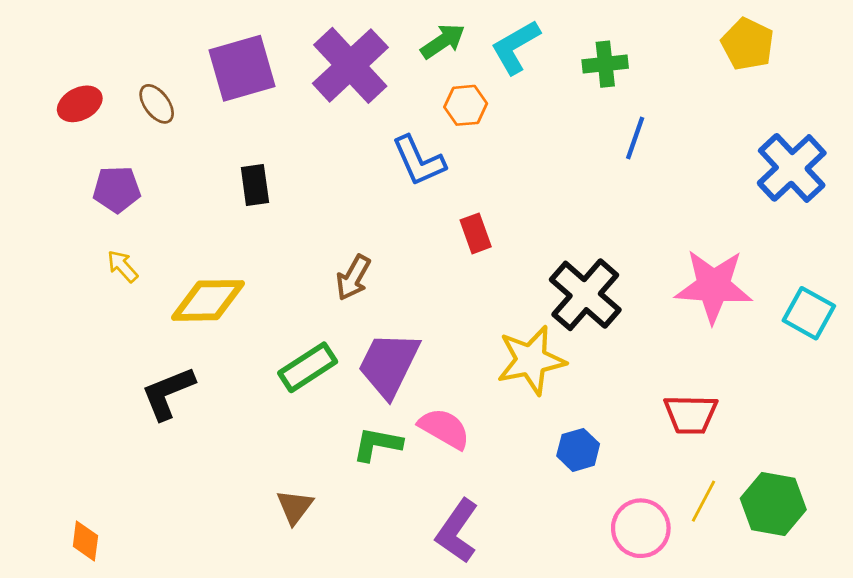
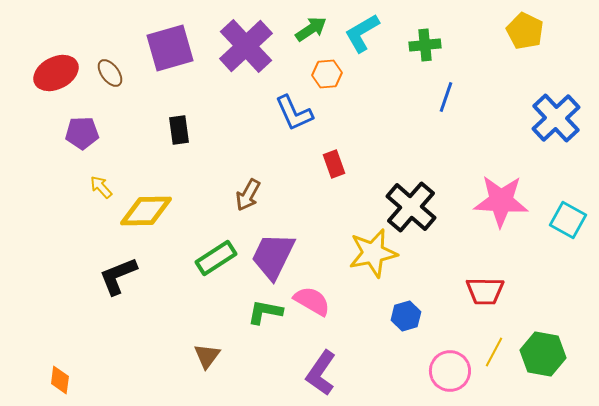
red ellipse: (80, 104) -> (56, 73), size x1.4
yellow arrow: (122, 266) -> (101, 187), moved

